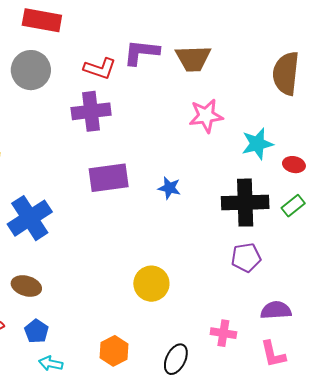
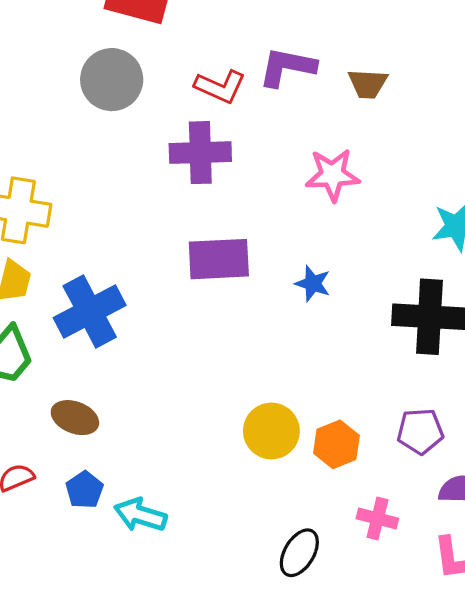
brown trapezoid: (193, 58) -> (368, 84), size x0.7
pink star: (206, 116) -> (332, 175), moved
purple pentagon: (246, 258) -> (420, 431), moved
orange hexagon: (114, 351) -> (336, 444), moved
cyan arrow: (51, 364) -> (140, 515), moved, size x1.4

